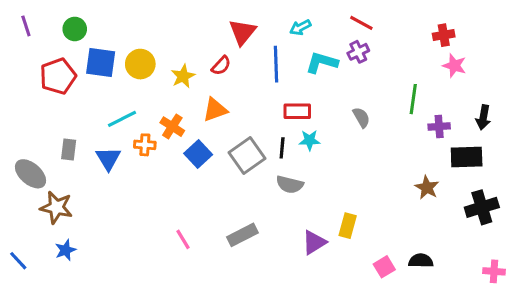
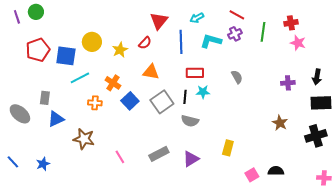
green circle: (75, 29) -> (36, 12), moved
blue square: (101, 63) -> (66, 56), moved
green line: (413, 99) -> (263, 32), moved
orange triangle: (215, 110) -> (151, 72), moved, turned 30
orange cross: (145, 145) -> (95, 103), moved
black rectangle: (467, 157) -> (321, 103), moved
blue triangle: (108, 159) -> (56, 119), moved, turned 36
brown star: (56, 207) -> (84, 139), moved
purple triangle: (314, 242) -> (191, 159), moved
blue line: (18, 261) -> (13, 162), moved

